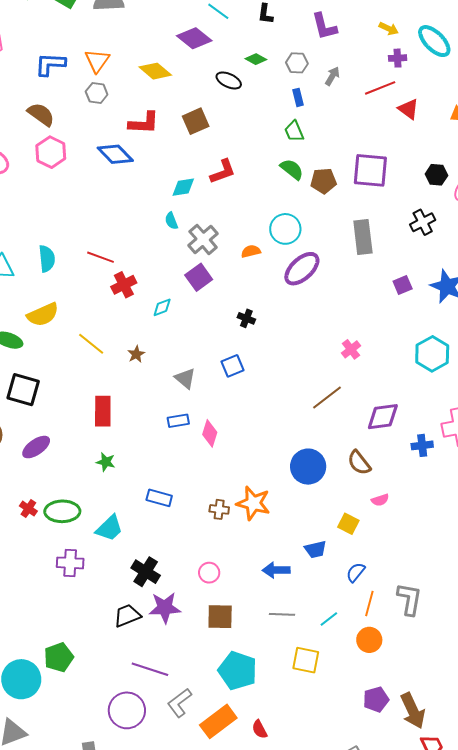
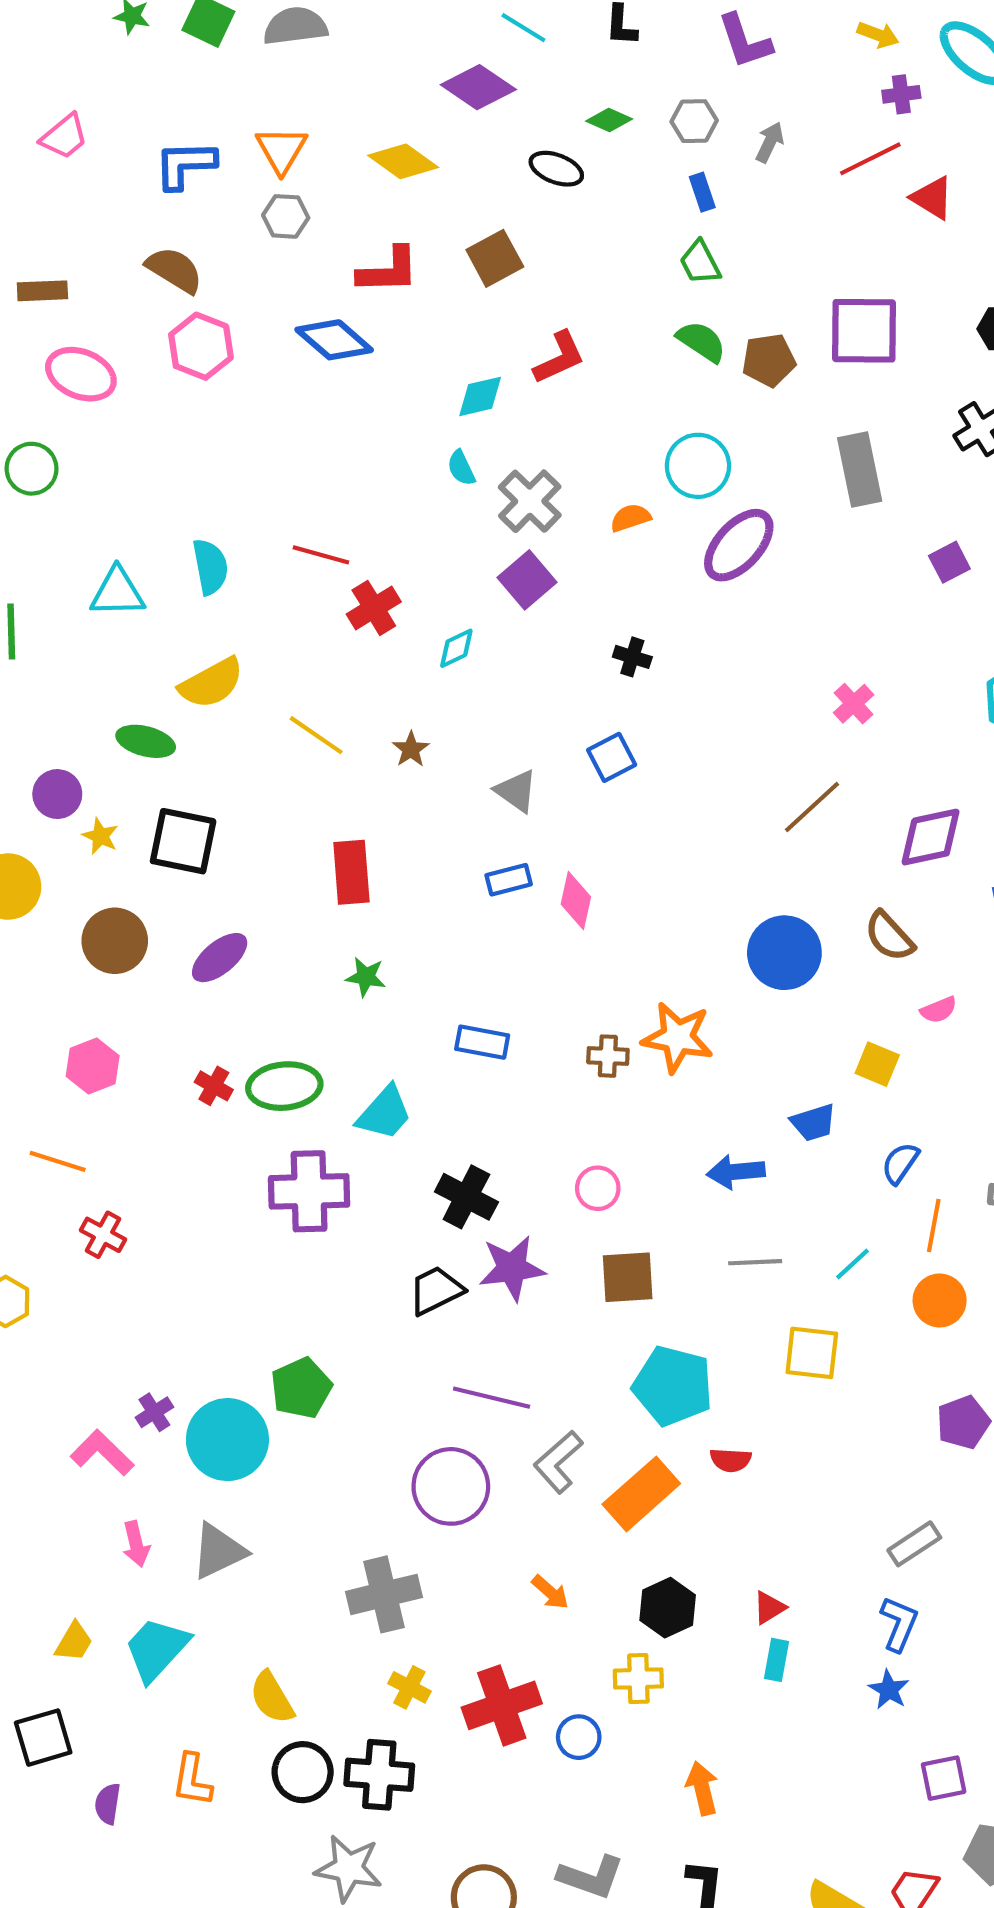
purple cross: (70, 563) -> (309, 1191), size x1.4
red semicircle: (260, 729) -> (731, 1460), moved, turned -54

